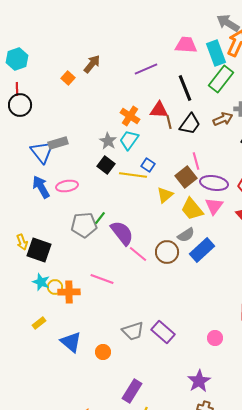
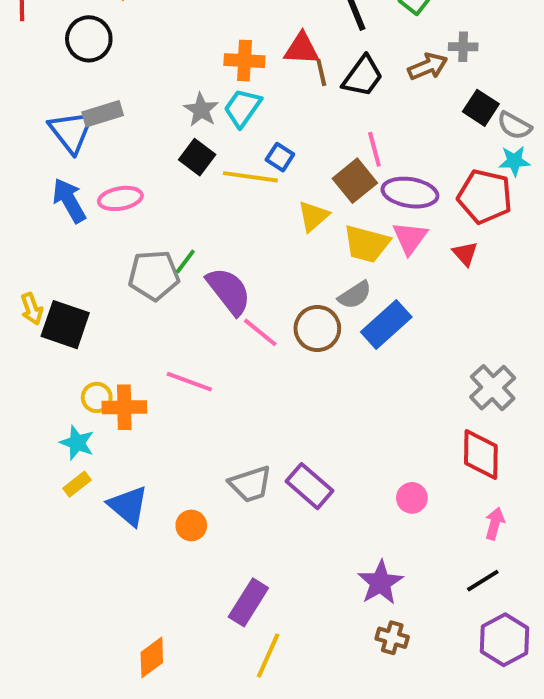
black circle: (20, 105) -> (89, 39), moved
orange cross: (130, 116) -> (244, 61), turned -30
yellow trapezoid: (192, 209) -> (367, 244), turned -35
cyan star: (41, 282) -> (77, 443), moved
yellow rectangle: (39, 323) -> (77, 484), moved

